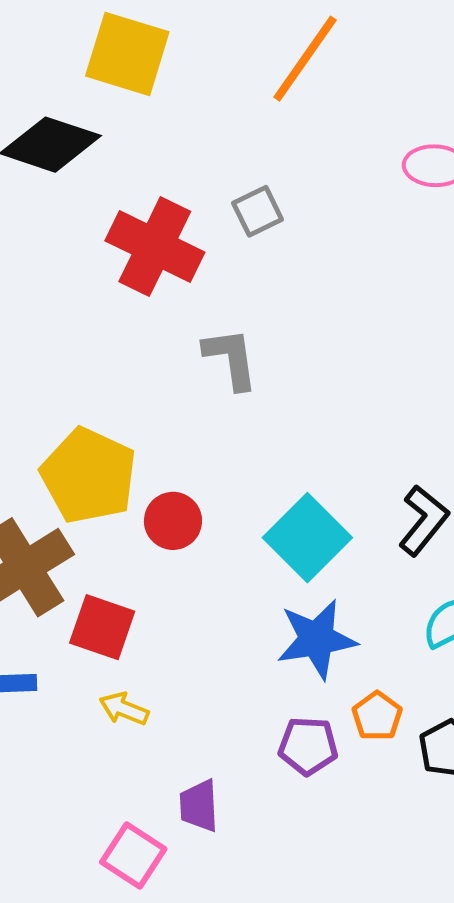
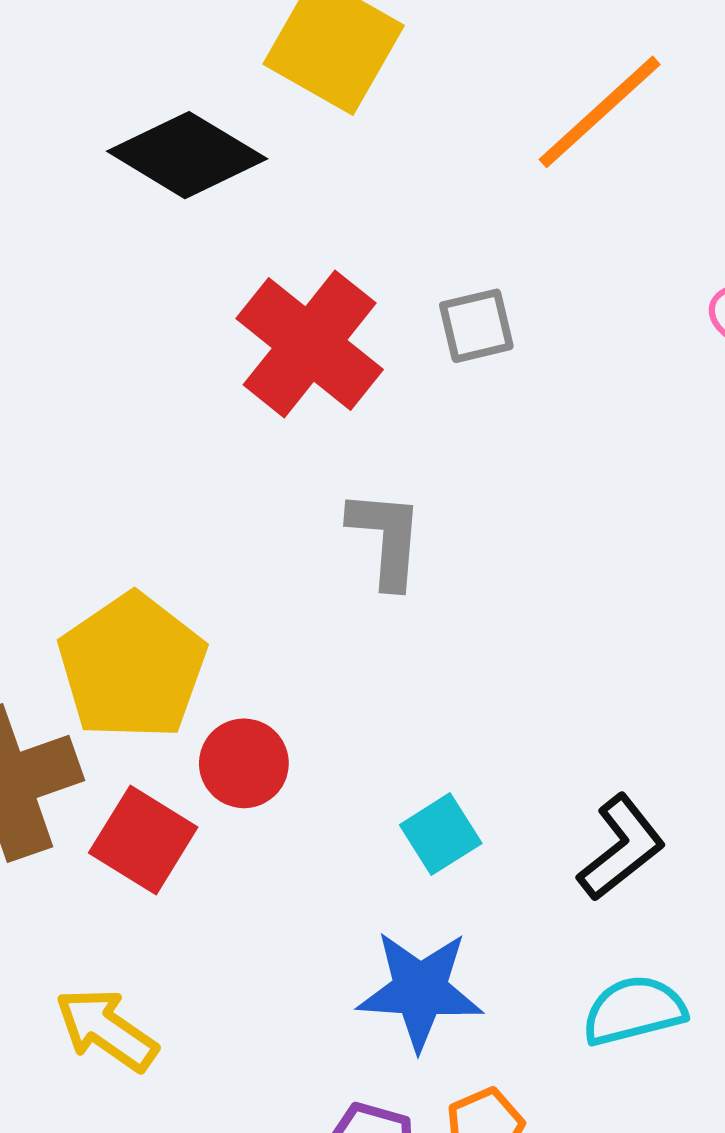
cyan square: (307, 538) -> (441, 834), size x0.6
red square: (102, 627) -> (143, 840), moved
yellow arrow: (124, 709) -> (106, 1030), size x1.4

